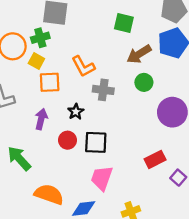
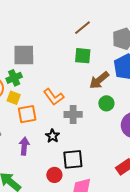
red circle: (68, 140) -> (54, 175), moved

